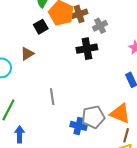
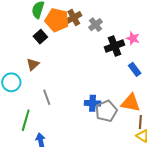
black cross: (87, 49) -> (114, 46), moved
gray line: (52, 97) -> (47, 97), moved
blue cross: (79, 126) -> (92, 103), moved

